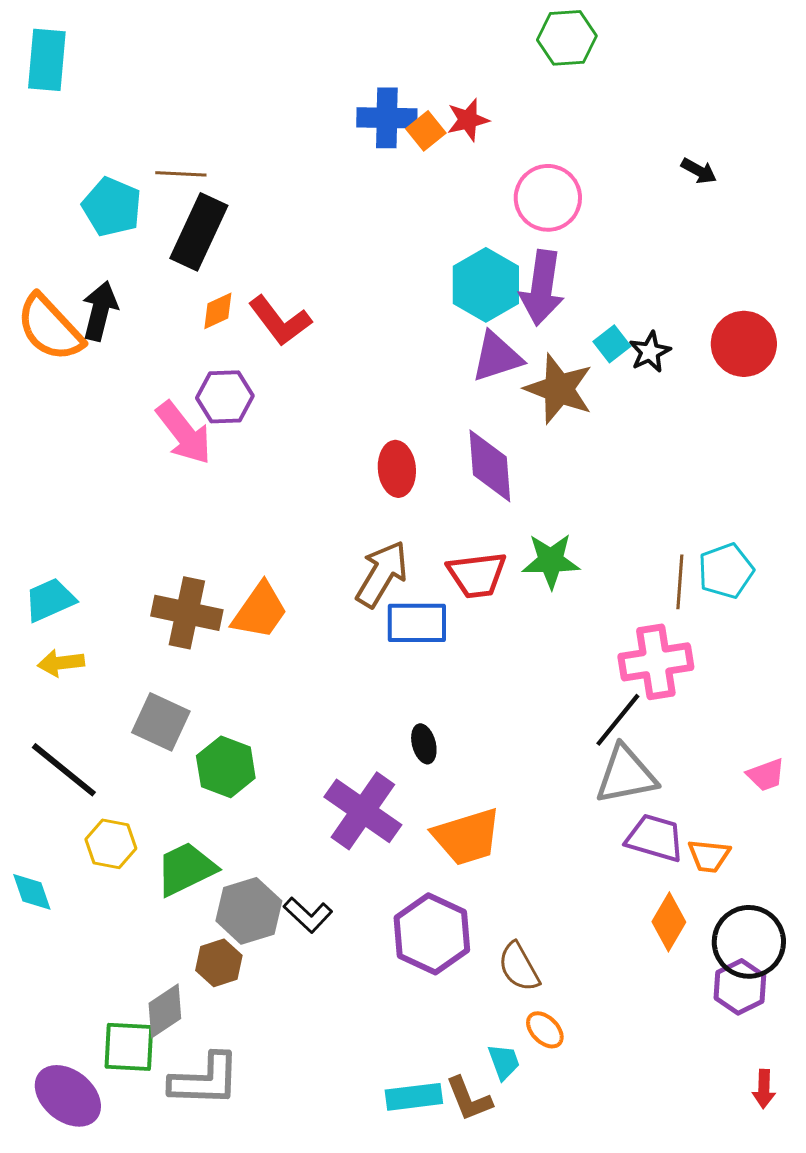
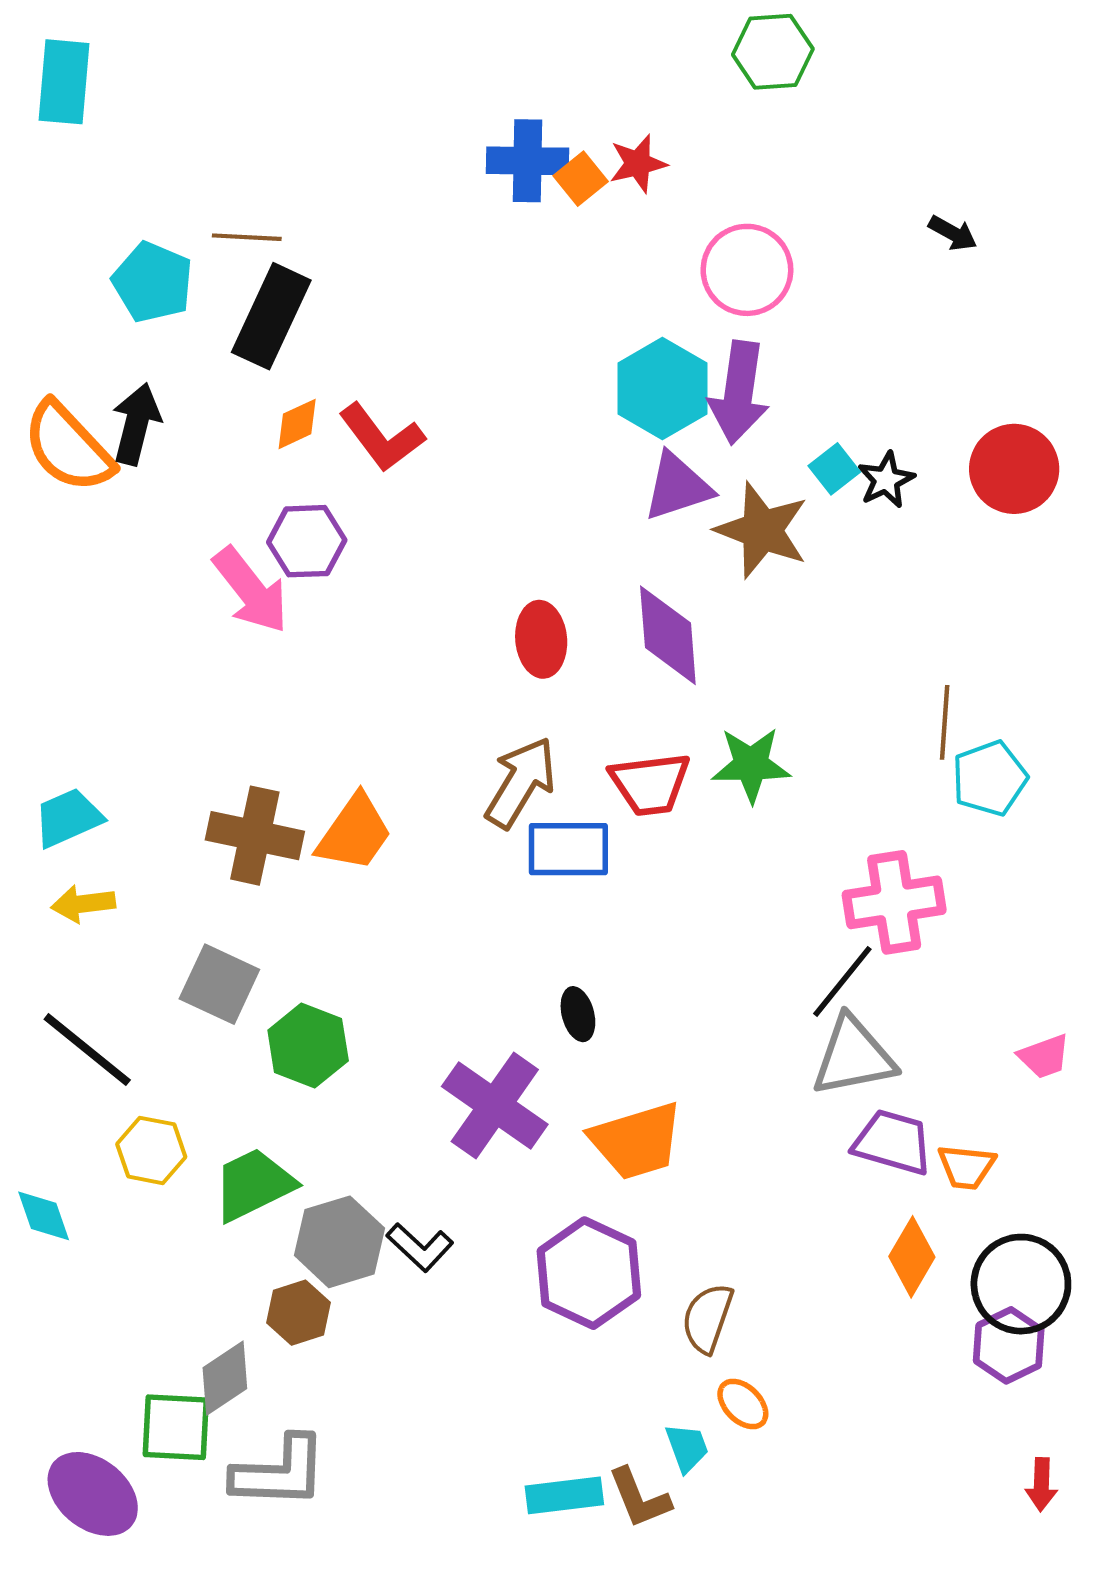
brown line: (680, 582) -> (945, 722), moved
brown semicircle: (519, 967) -> (707, 1318), turned 48

